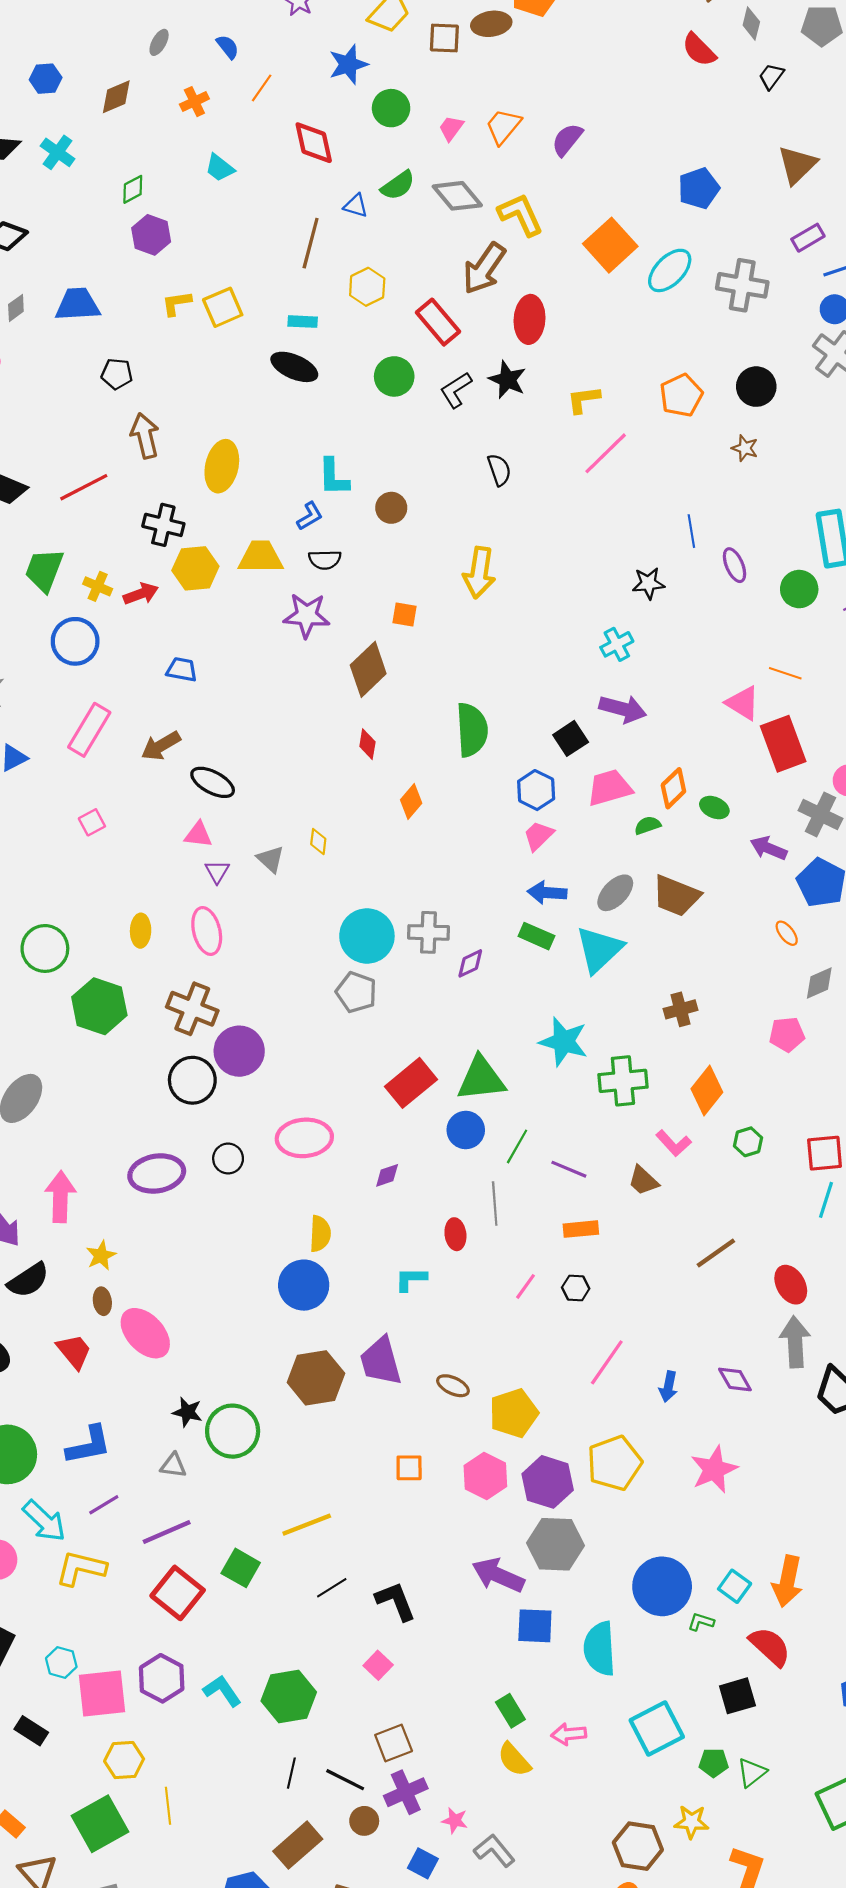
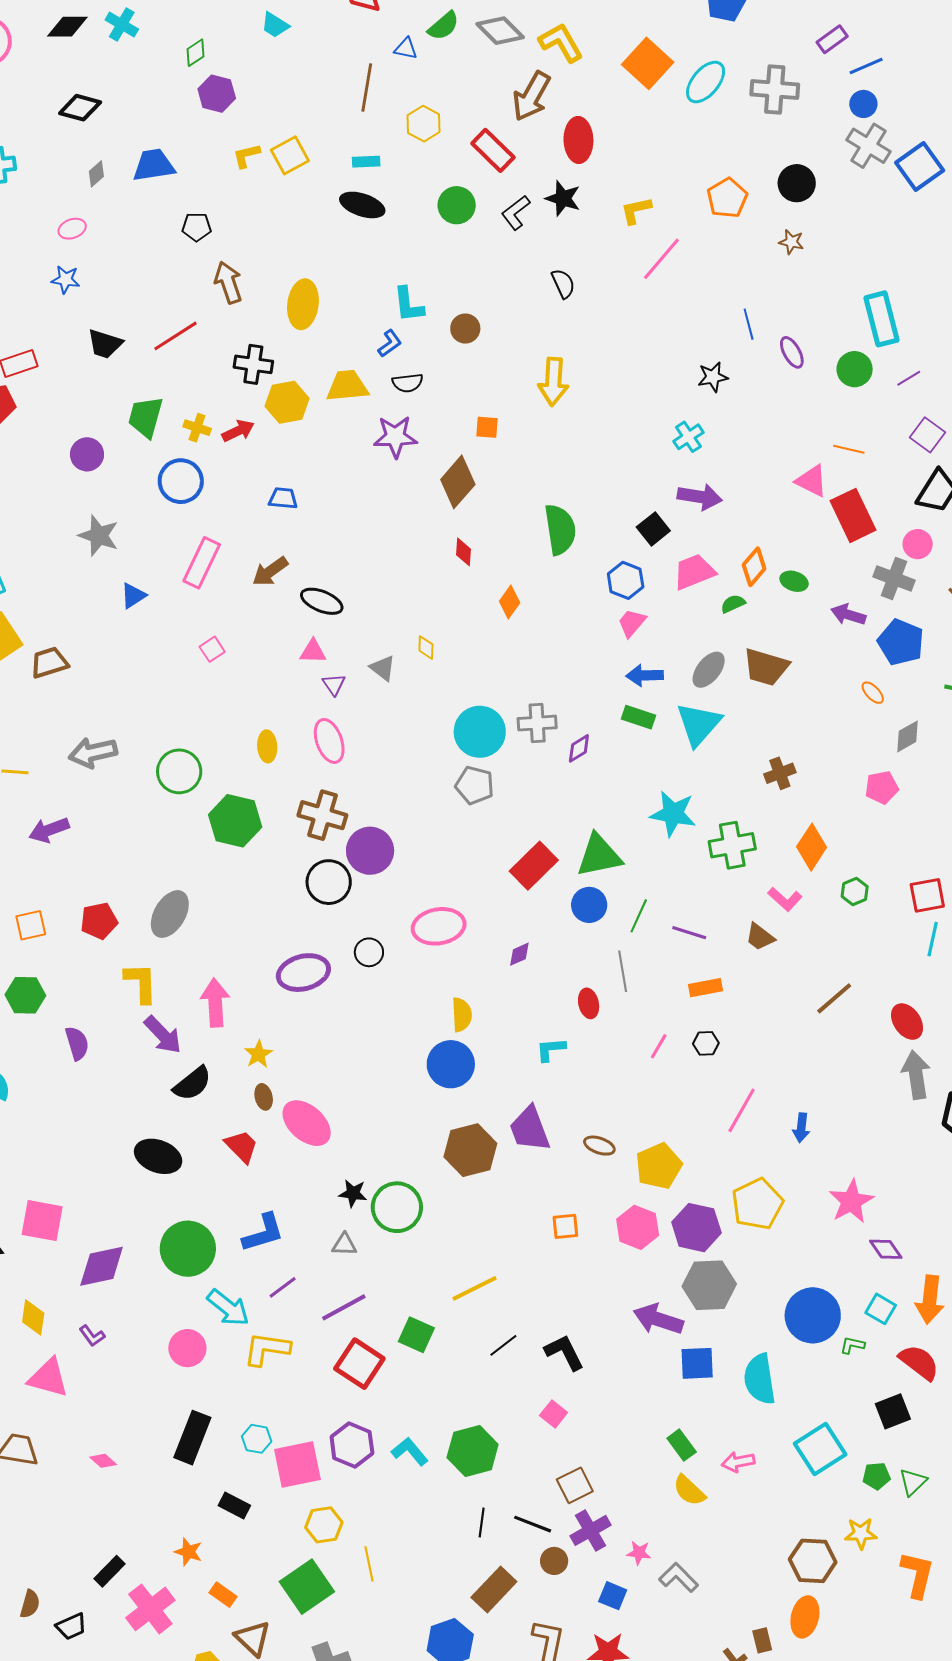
purple diamond: (735, 1379) -> (886, 1249), moved

